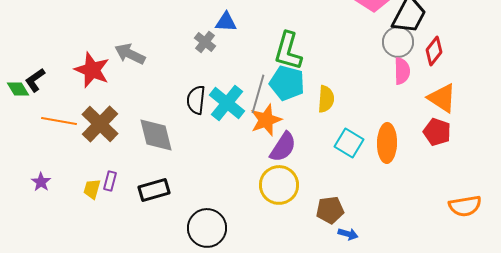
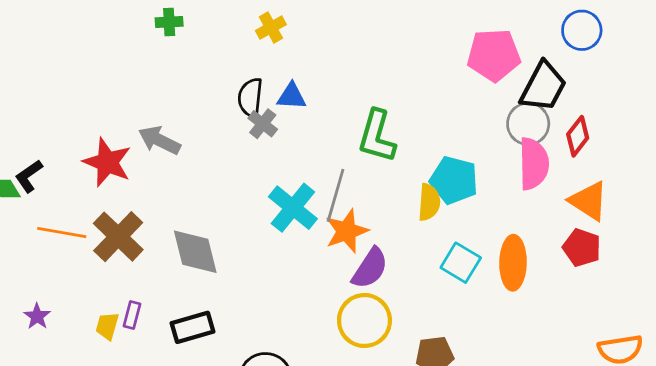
pink semicircle: (402, 71) -> (534, 164), size x1.4
cyan pentagon: (287, 83) -> (454, 180), moved
black semicircle: (196, 100) -> (250, 98), moved

